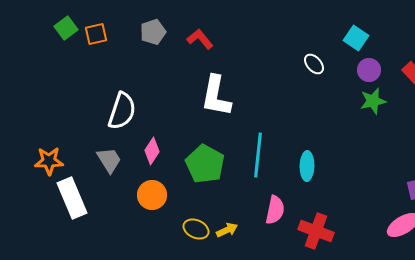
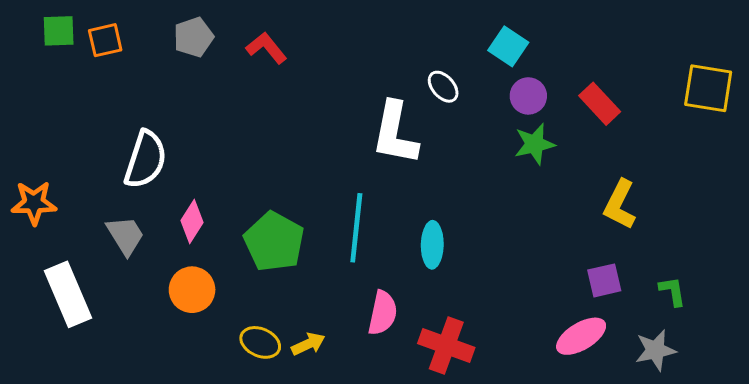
green square: (66, 28) -> (59, 31), turned 35
white L-shape: (216, 96) -> (395, 133), moved
orange star: (49, 161) -> (34, 203), moved

